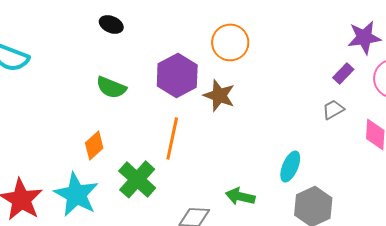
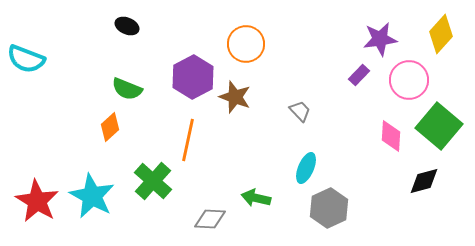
gray trapezoid: (333, 109) -> (300, 111), moved, turned 75
orange diamond: (94, 145) -> (110, 127), moved

